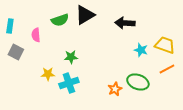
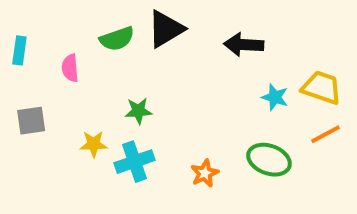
gray square: (16, 52) -> (31, 121), moved, turned -35
orange star: (115, 89) -> (205, 173), moved

